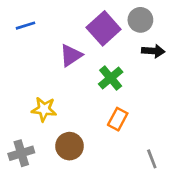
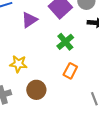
purple triangle: (71, 55) -> (29, 20), moved

